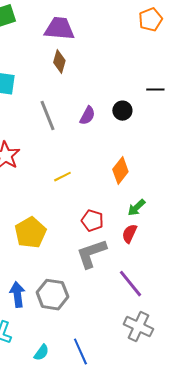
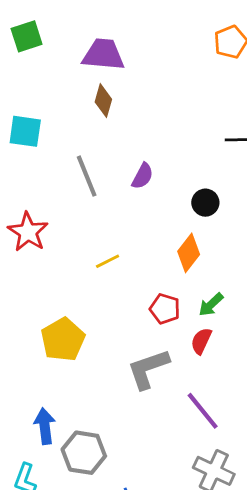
black circle: (122, 111) -> (205, 203), moved
red pentagon: (92, 221) -> (165, 309), moved
gray hexagon: (52, 295) -> (84, 453), moved

